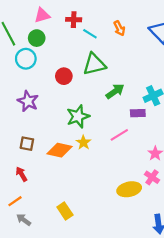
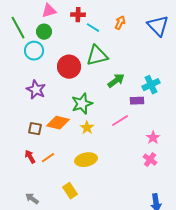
orange arrow: (119, 28) -> (120, 23), turned -128
red circle: (64, 76) -> (69, 67), size x1.5
orange diamond: (60, 150) -> (58, 123), moved
yellow ellipse: (129, 189) -> (86, 160), moved
orange line: (15, 201) -> (48, 158), moved

